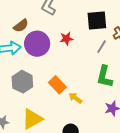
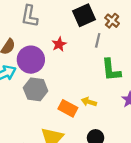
gray hexagon: (22, 82) -> (36, 89), moved
orange rectangle: (57, 85) -> (68, 108), moved

